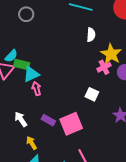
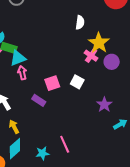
pink cross: (104, 67) -> (91, 56), turned -32
purple rectangle: (48, 120) -> (39, 100), moved
pink square: (71, 124) -> (52, 83), moved, size x0.7

